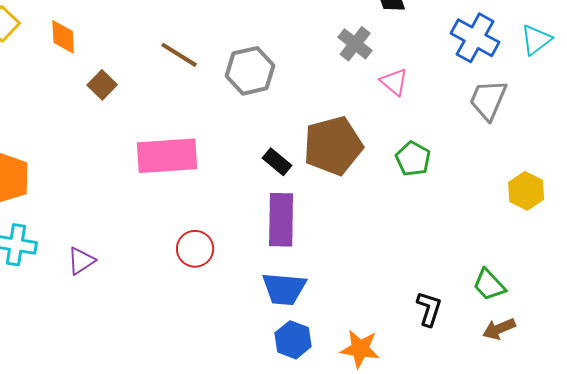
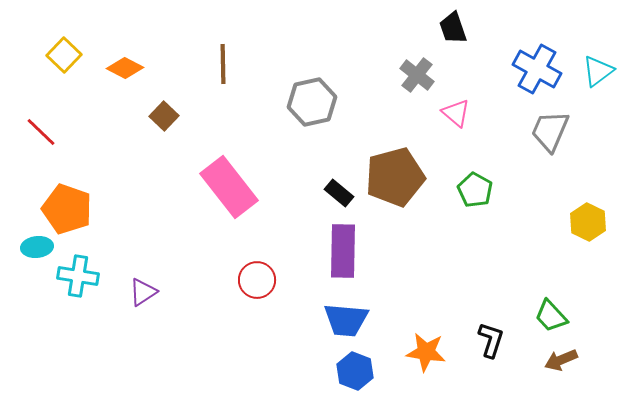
orange diamond: (63, 37) -> (125, 68), turned -60
brown line: (179, 55) -> (223, 64), moved, turned 57
pink rectangle: (167, 156) -> (229, 187), turned 56
orange star: (360, 349) -> (426, 352), moved

